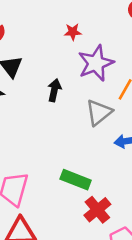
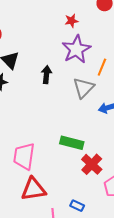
red star: (73, 32) -> (72, 21), moved

